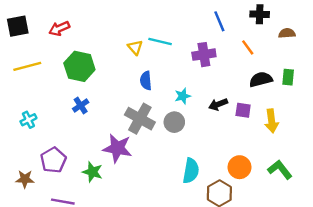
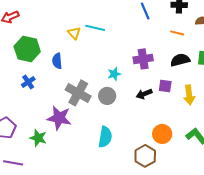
orange line: (248, 47) -> (177, 33), moved, turned -40
purple cross: (204, 55) -> (143, 59), moved
blue semicircle: (146, 81) -> (57, 61), moved
black arrow: (218, 104) -> (144, 94), moved
cyan semicircle: (191, 171) -> (105, 137), moved

